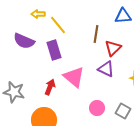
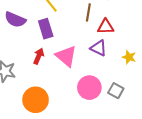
red triangle: (113, 48) -> (106, 27), turned 42
red arrow: (50, 87) -> (39, 56), moved
pink circle: (97, 108) -> (89, 88), size x1.5

